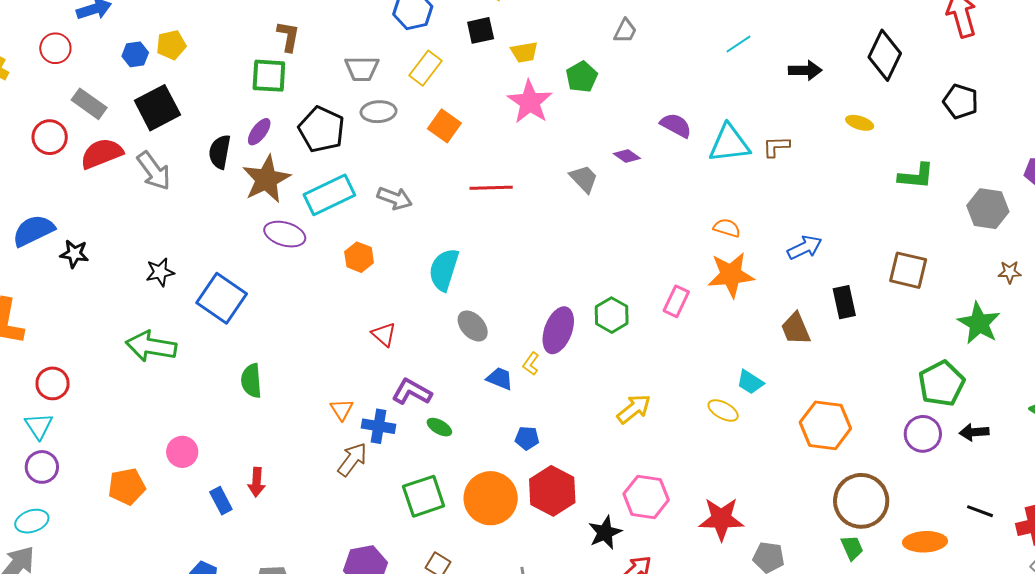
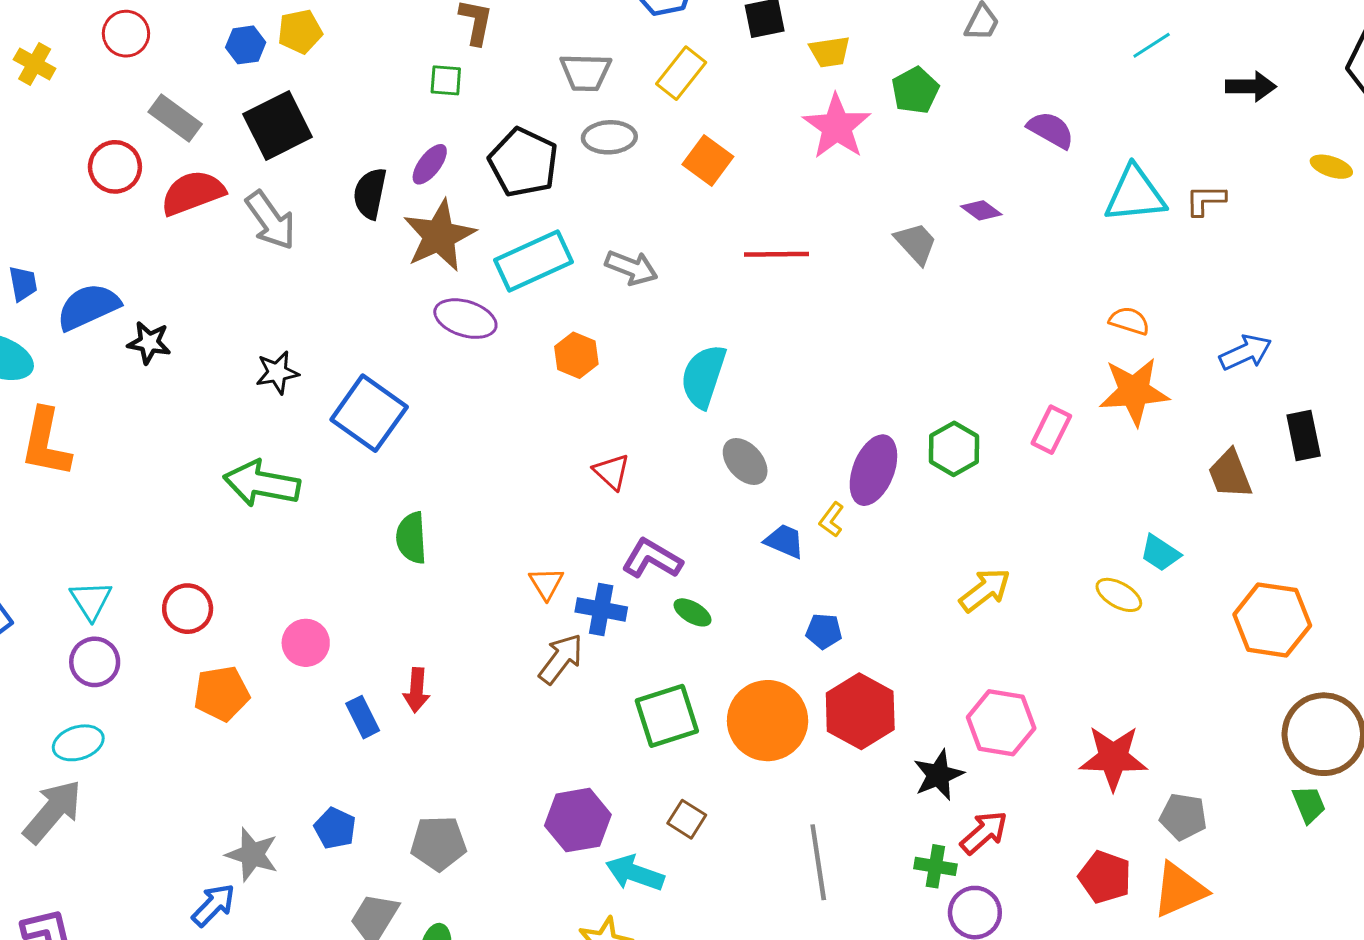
green square: (269, 76) -> (446, 80), size x0.6
purple semicircle: (676, 125) -> (1051, 130), moved
red circle: (53, 383) -> (188, 609), moved

